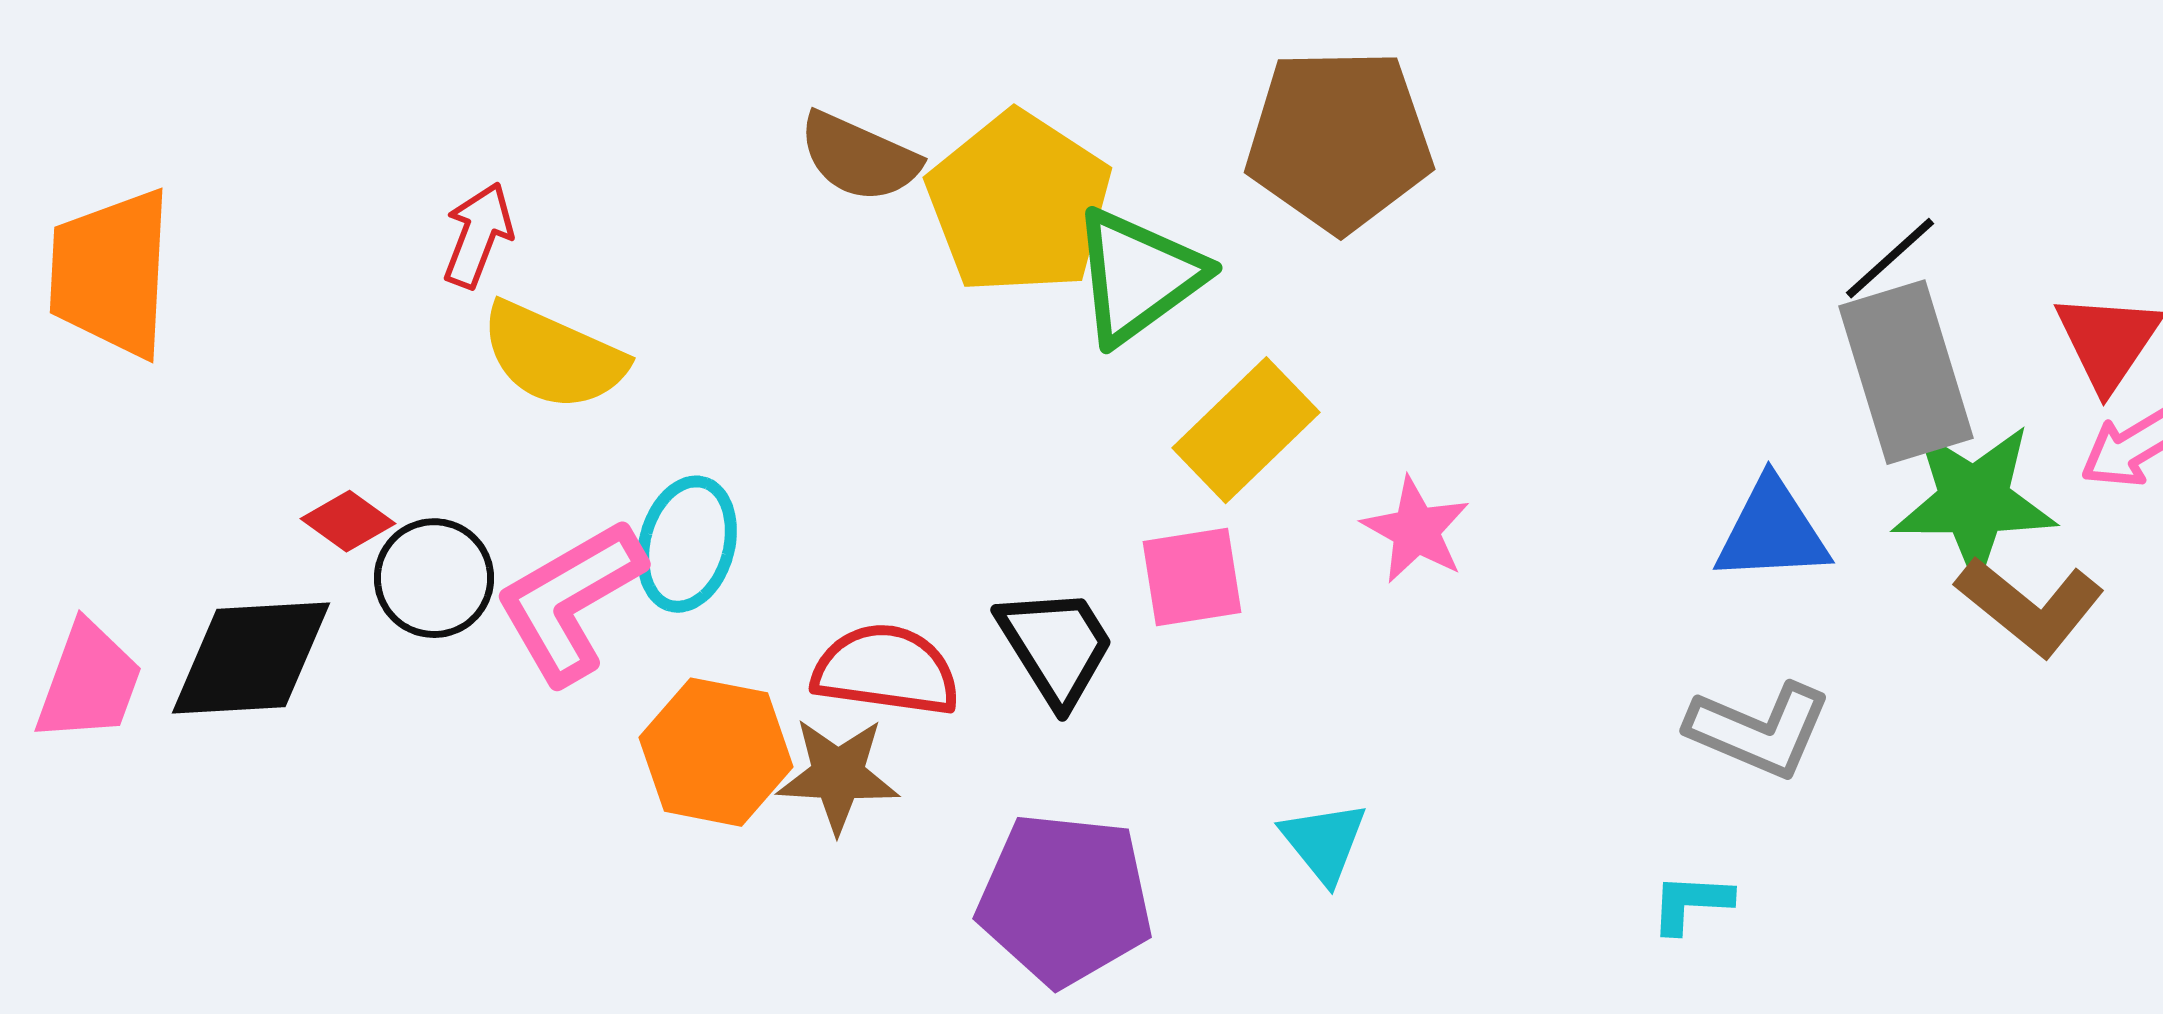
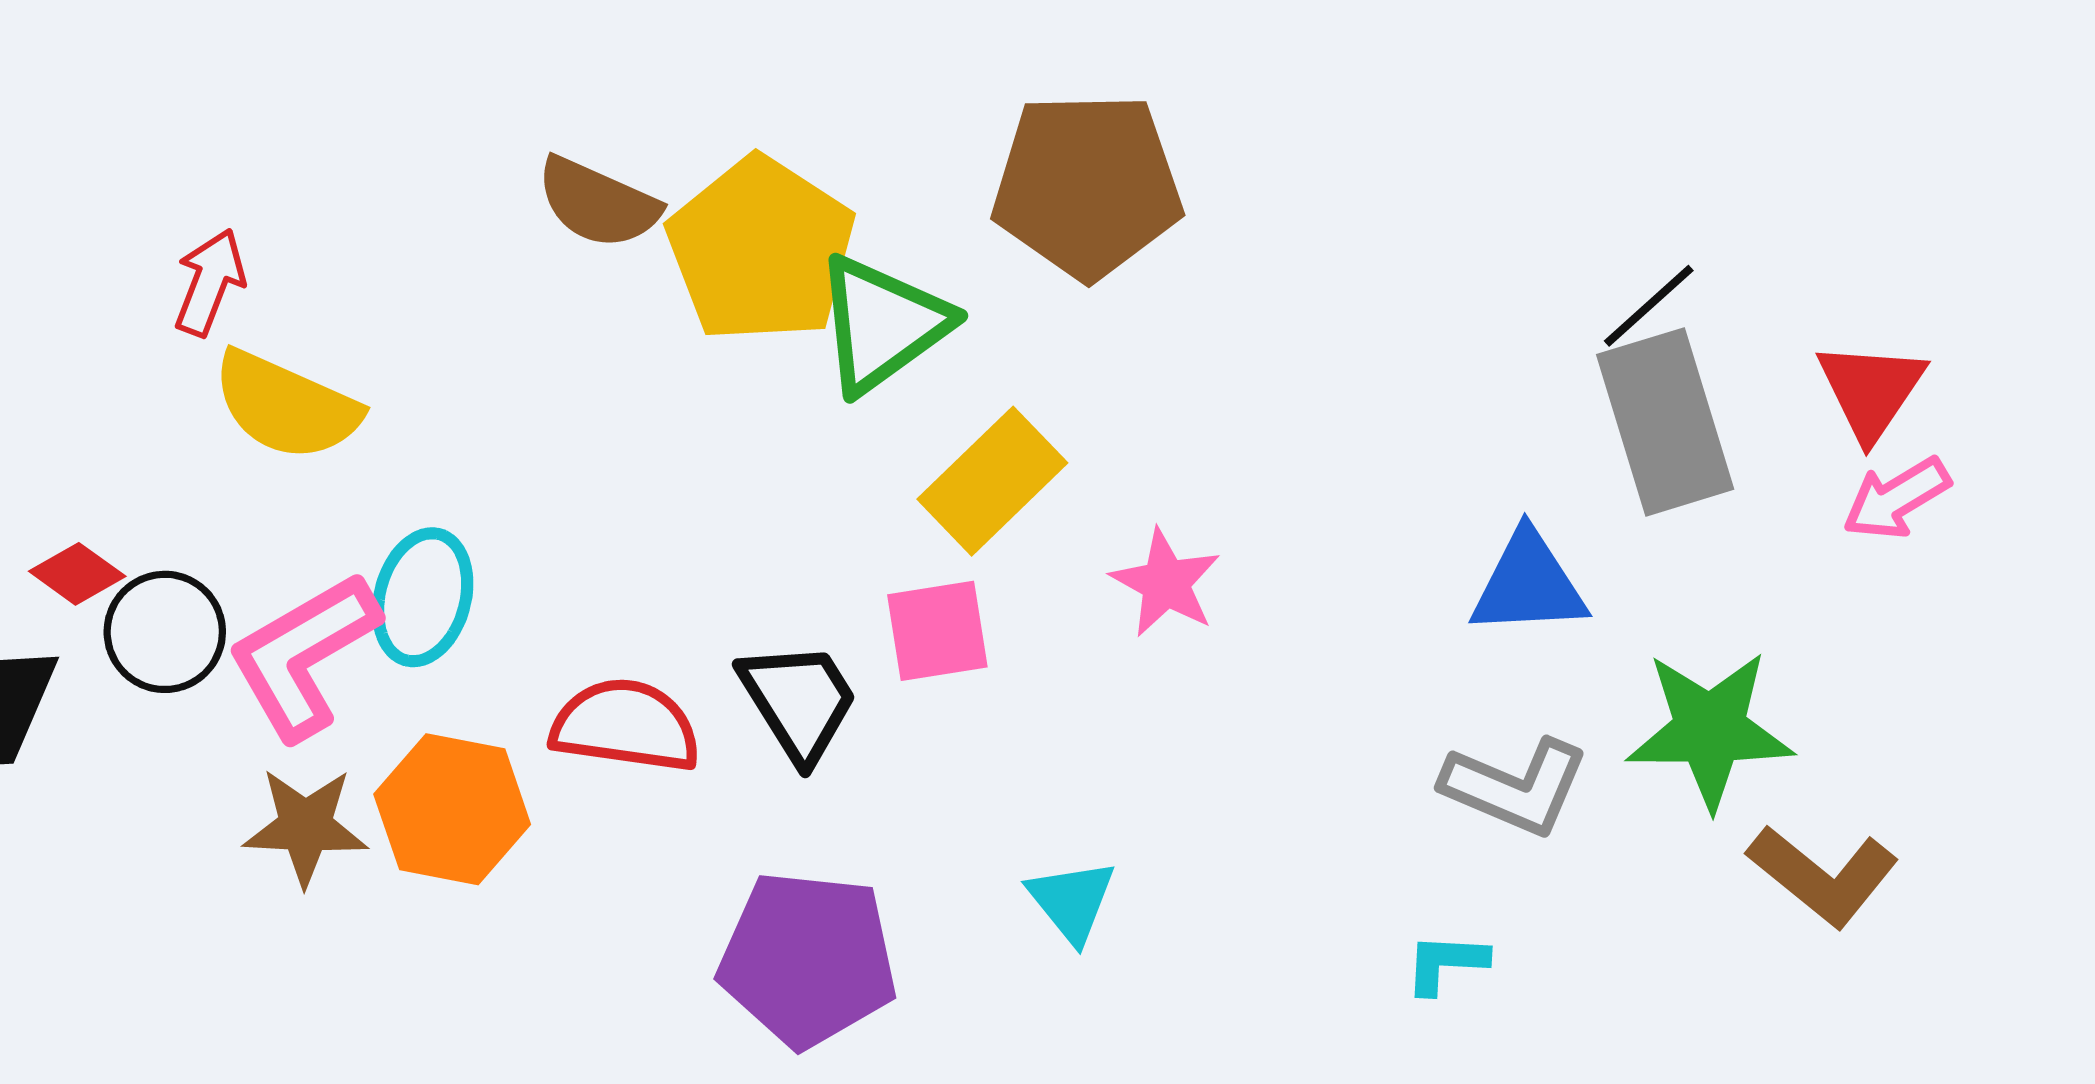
green star: (1974, 501) -> (1710, 730), moved
brown L-shape: (2030, 606) -> (1823, 875), moved
brown star: (838, 775) -> (305, 827), moved

